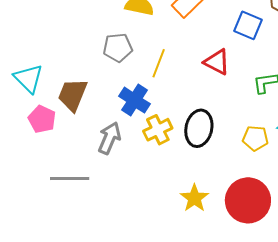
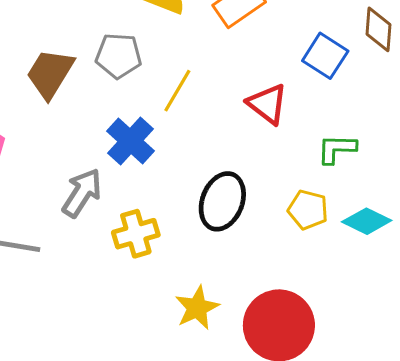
brown trapezoid: (73, 95) -> (50, 73), moved
yellow cross: (158, 130) -> (136, 234), moved
yellow pentagon: (255, 138) -> (308, 210), moved

